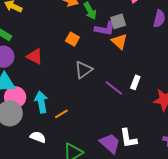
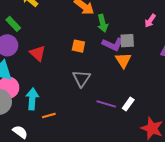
orange square: (72, 39) -> (78, 46), turned -32
gray triangle: (84, 70) -> (81, 78), turned -36
purple line: (114, 88) -> (106, 104), turned -36

